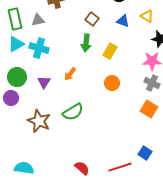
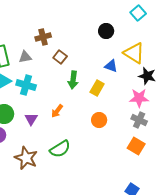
yellow triangle: (147, 16) -> (134, 53), size x1.6
brown square: (92, 19) -> (60, 57), moved
blue triangle: (123, 21) -> (111, 66), moved

